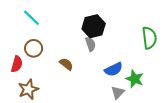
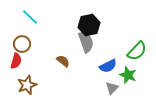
green semicircle: (149, 38) -> (137, 51), moved, turned 50
gray semicircle: (90, 44) -> (86, 42), size x1.5
brown circle: (34, 48) -> (22, 44), moved

